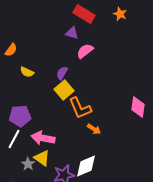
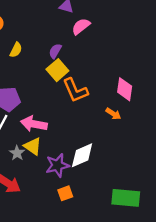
yellow semicircle: (27, 72) -> (16, 50), turned -88
pink diamond: (138, 107) -> (125, 89), moved
orange arrow: (94, 129) -> (113, 114), moved

